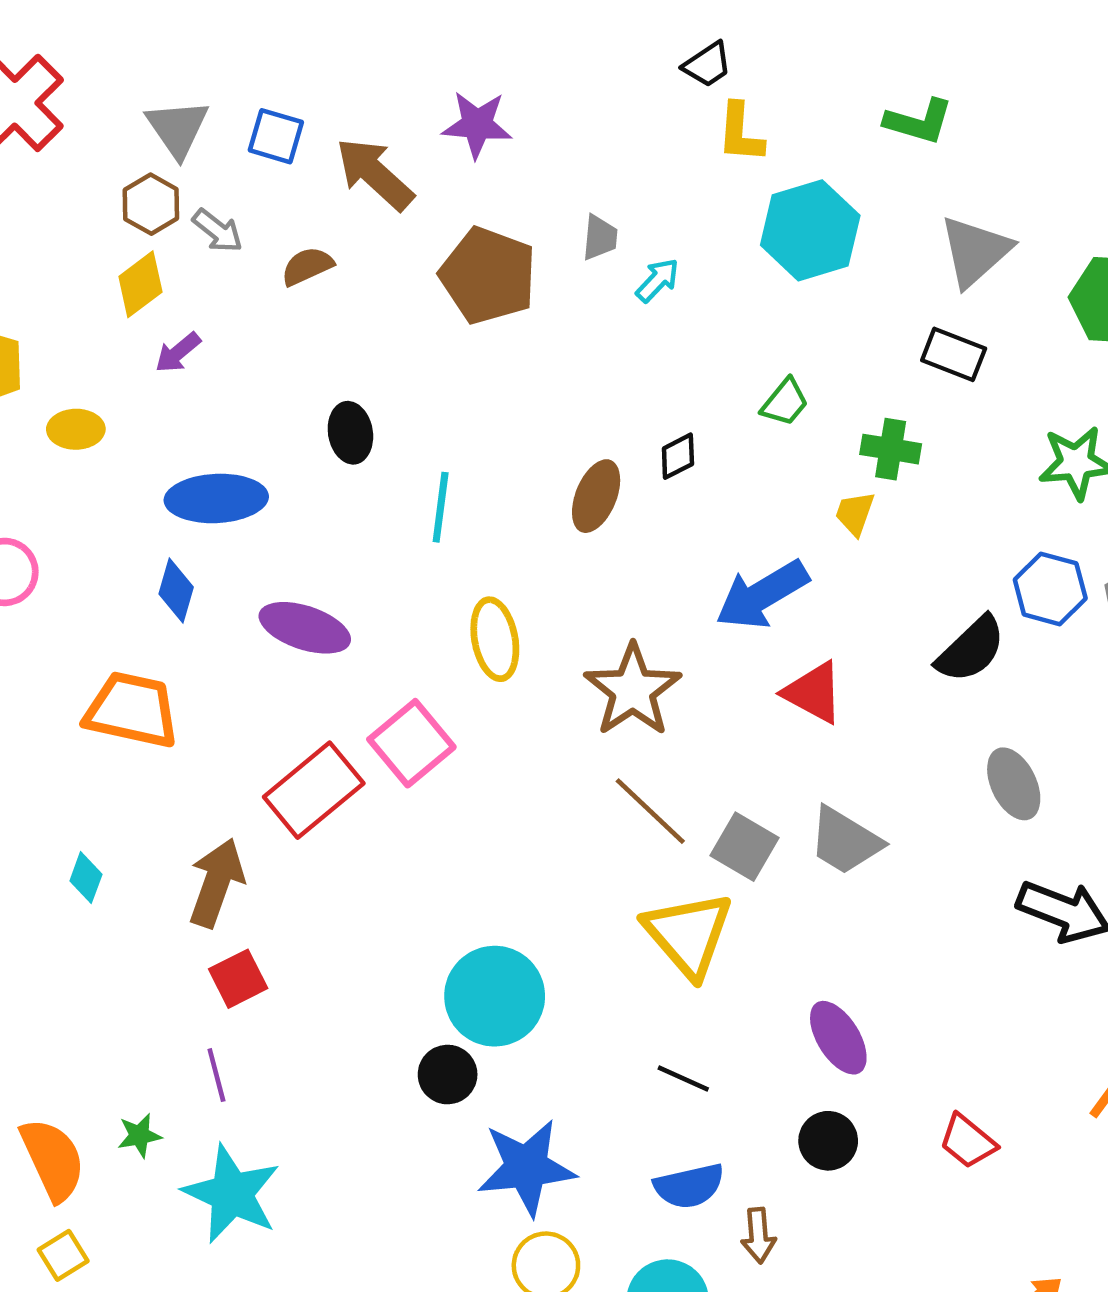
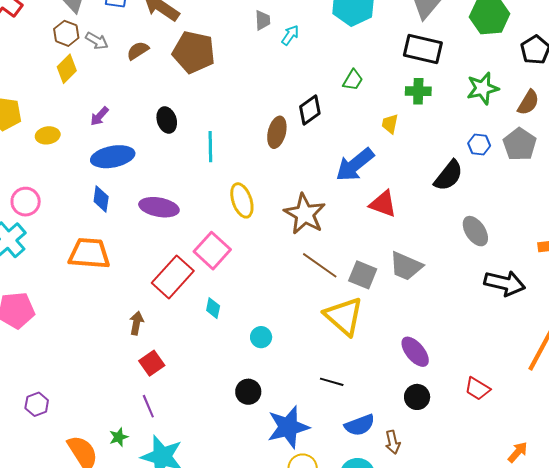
brown pentagon: (488, 275) -> (194, 52), moved
purple arrow: (178, 352) -> (99, 116), moved
black rectangle: (954, 354) -> (423, 49), size x1.4
green cross: (891, 449) -> (418, 91), moved
black diamond: (678, 456) -> (310, 110), size x1.4
blue hexagon: (1050, 589) -> (479, 144), size x0.7
cyan diamond: (86, 878) -> (213, 308), moved
brown arrow: (216, 883) -> (136, 323), size x0.6
cyan circle: (495, 996) -> (261, 337), moved, size x0.5
black line: (683, 1078) -> (332, 382), moved

